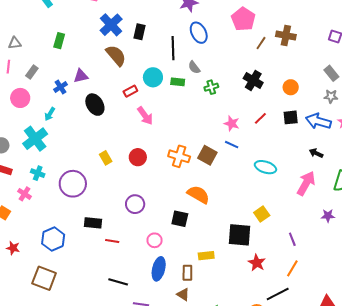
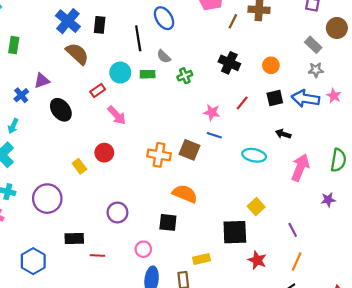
black arrow: (316, 153) -> (283, 134), moved
red circle: (138, 157) -> (104, 153), moved

